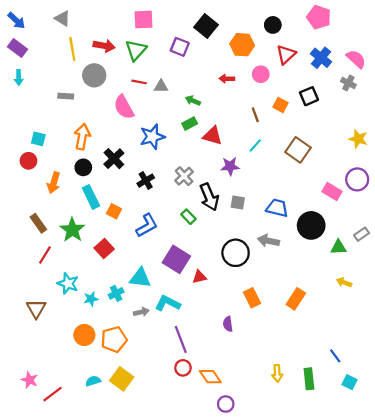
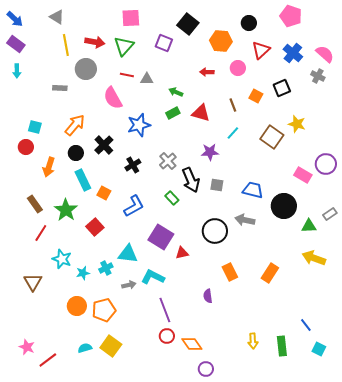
red triangle: (213, 136) -> (201, 113), moved
orange arrow: (82, 137) -> (75, 125), turned 30
yellow star: (358, 139) -> (297, 124), moved
yellow arrow: (344, 282) -> (314, 258), size x1.6

